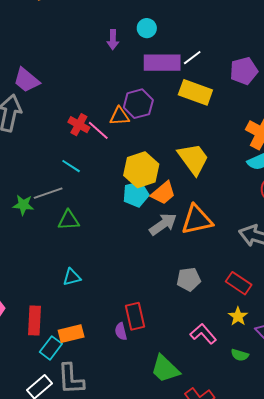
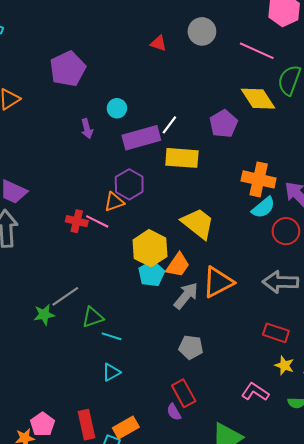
cyan line: (71, 166) -> (112, 336), moved
gray pentagon: (189, 279) -> (191, 347), moved, turned 30

